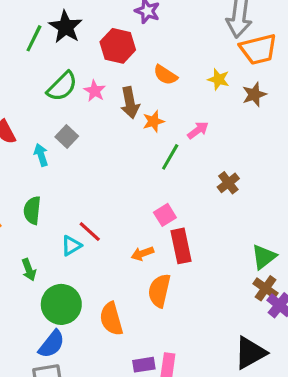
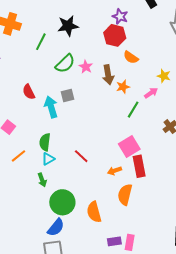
black star: (66, 27) -> (68, 26), turned 30
green line: (34, 38) -> (41, 42), moved
red hexagon: (118, 46) -> (115, 35), moved
yellow star: (219, 79) -> (164, 76), moved
gray square: (67, 137) -> (68, 96), turned 32
cyan arrow: (41, 155) -> (51, 107), size x1.5
pink square: (165, 215) -> (129, 146), size x1.5
cyan triangle: (71, 246) -> (48, 159), moved

